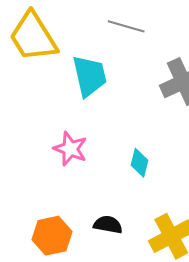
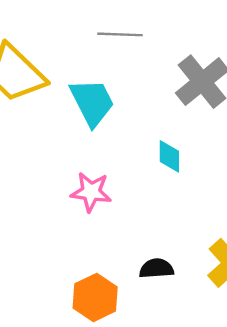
cyan diamond: (139, 163) -> (169, 156), moved

